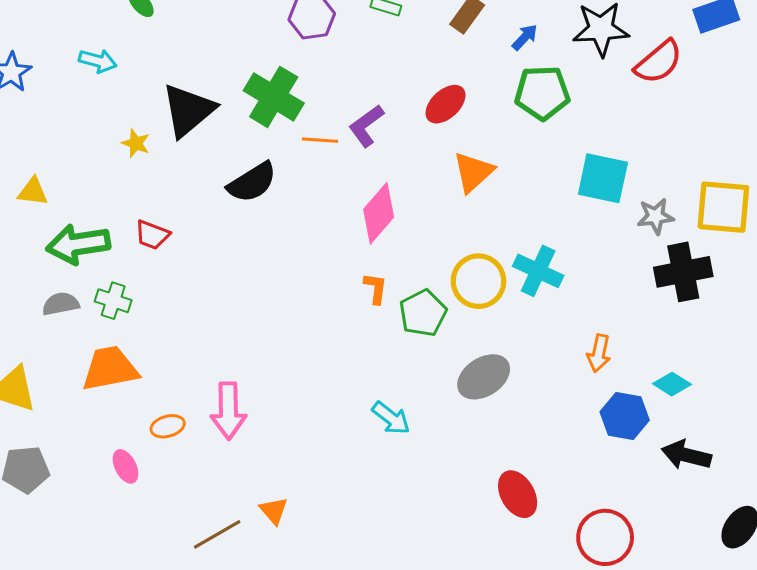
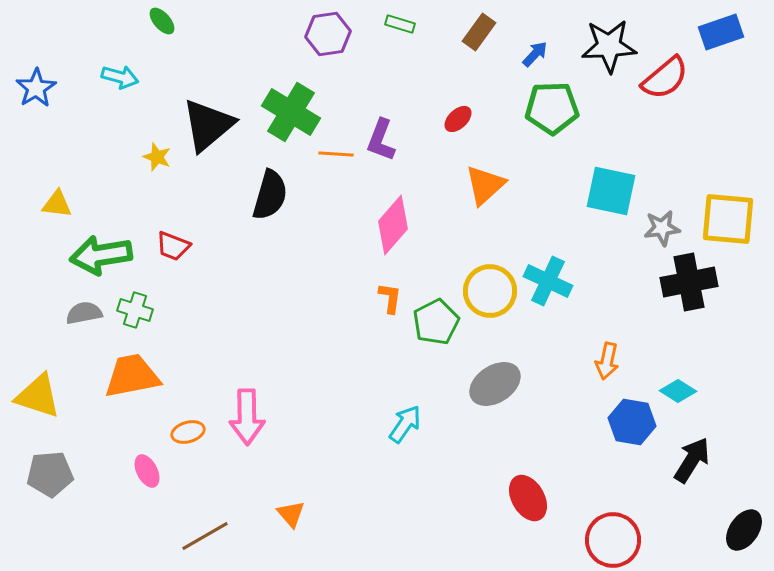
red ellipse: (446, 104) -> (458, 119), size x0.7
purple L-shape: (366, 126) -> (381, 140), turned -33
black semicircle: (252, 182) -> (270, 195), turned -42
cyan arrow: (391, 418) -> (405, 424), turned -93
black arrow: (686, 455) -> (692, 460), turned 108
brown line: (217, 534) -> (205, 536), moved

